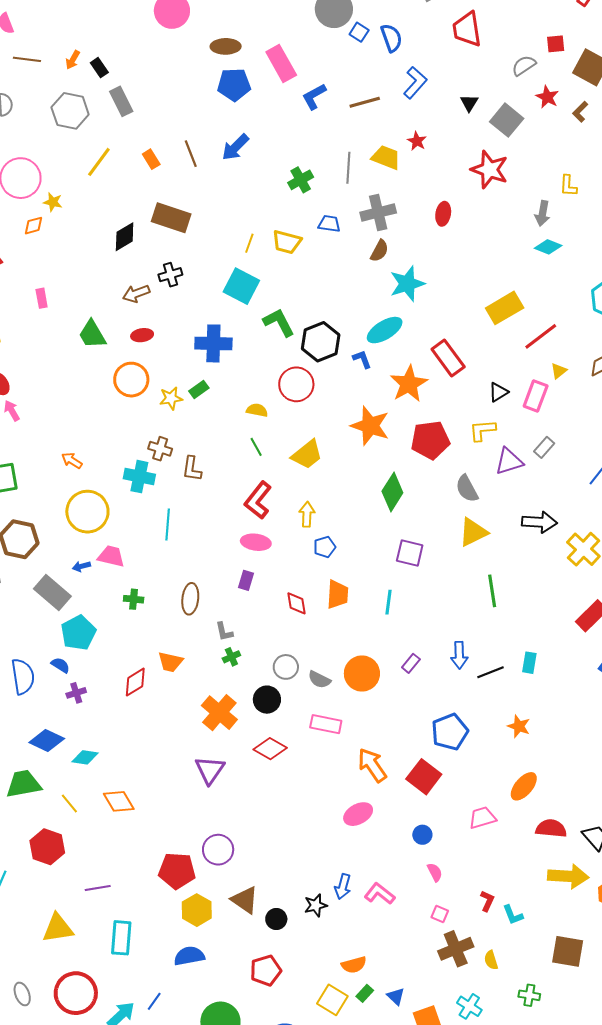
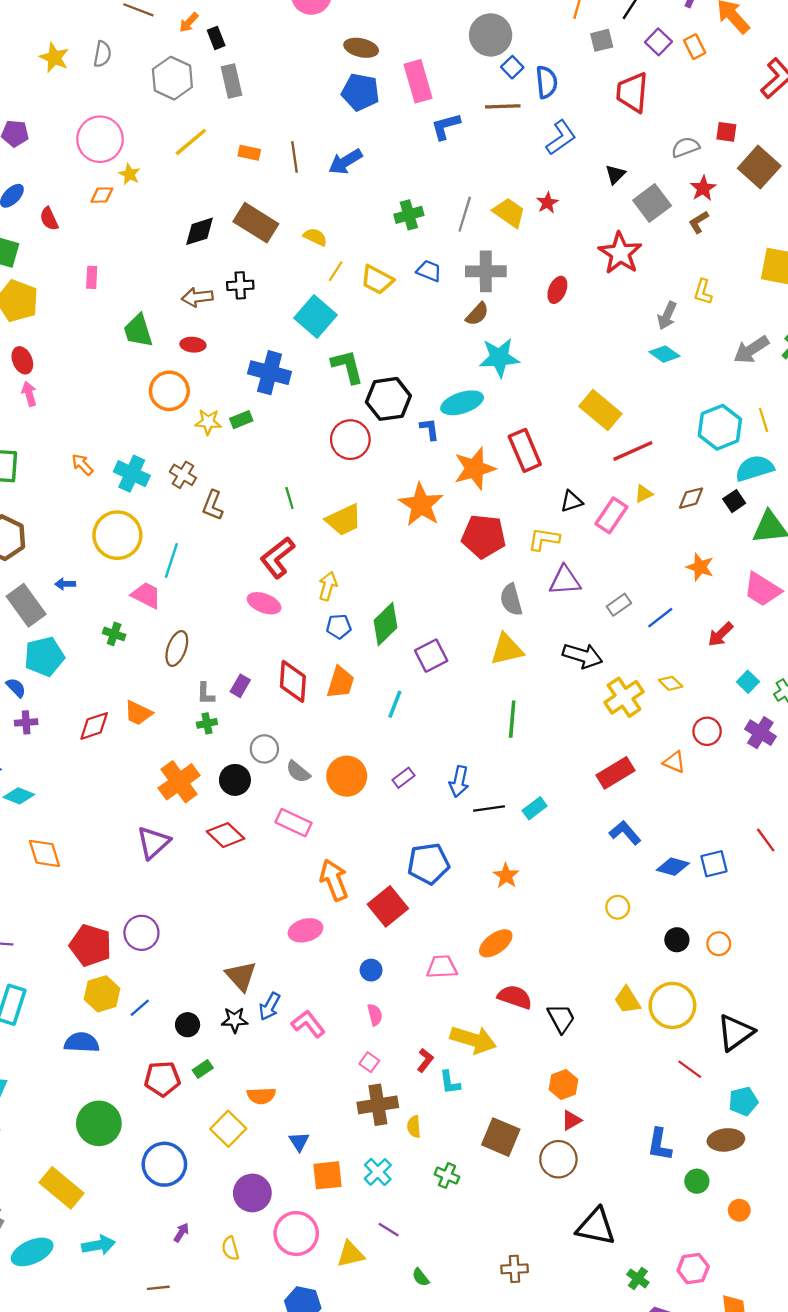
brown line: (365, 102) -> (503, 106), moved
brown L-shape: (580, 112) -> (699, 222), moved
orange rectangle: (151, 159) -> (249, 153), turned -60
yellow rectangle: (505, 308) -> (600, 410), turned 57
yellow semicircle: (257, 410) -> (315, 237), moved
gray rectangle: (544, 447) -> (619, 605), moved
cyan cross: (139, 477) -> (132, 474), moved
green diamond: (392, 492) -> (386, 624), moved
yellow circle: (87, 512) -> (117, 535), moved
purple square: (410, 553) -> (431, 656), turned 36
pink trapezoid: (111, 556) -> (146, 595), moved
purple rectangle: (246, 580) -> (240, 686), moved
red diamond: (296, 603) -> (293, 681), size x1.5
cyan rectangle: (529, 663) -> (535, 808), turned 30
yellow arrow: (568, 876) -> (473, 1040), moved
brown triangle: (245, 900) -> (241, 976), moved
green rectangle: (365, 993) -> (203, 1069), moved
blue line: (154, 1001) -> (140, 1008), moved

